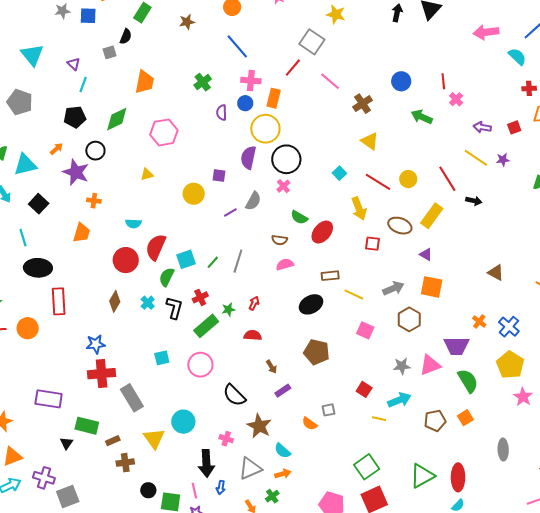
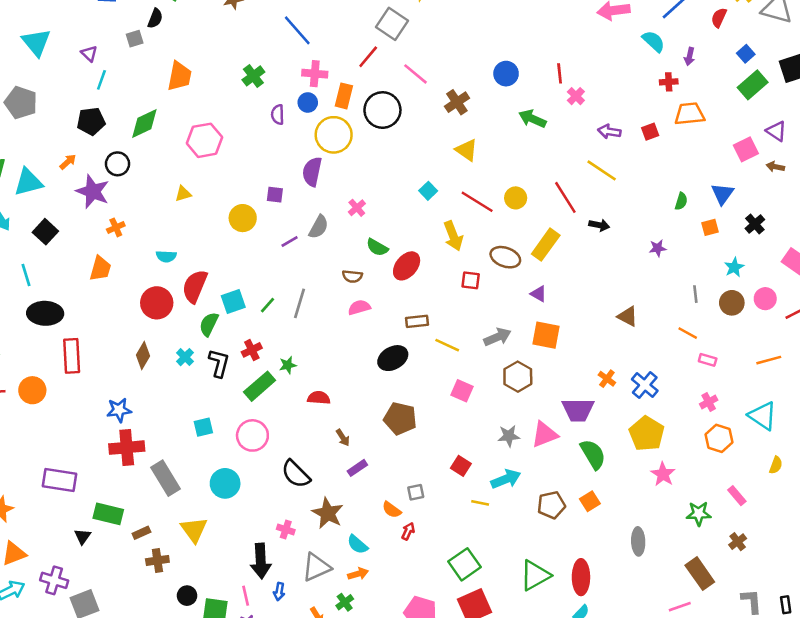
black circle: (286, 159) -> (382, 110), moved
purple star: (503, 160) -> (658, 248), moved
orange cross: (94, 201) -> (116, 227), turned -32
red arrow: (254, 303) -> (408, 531), moved
cyan circle: (183, 422) -> (225, 483), moved

